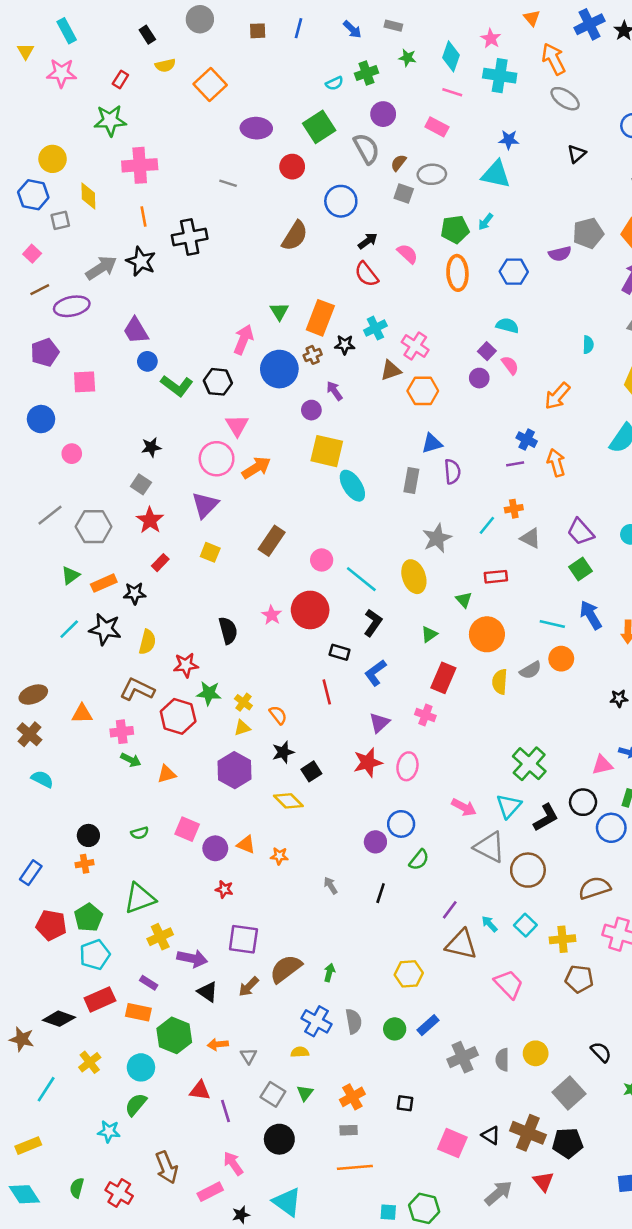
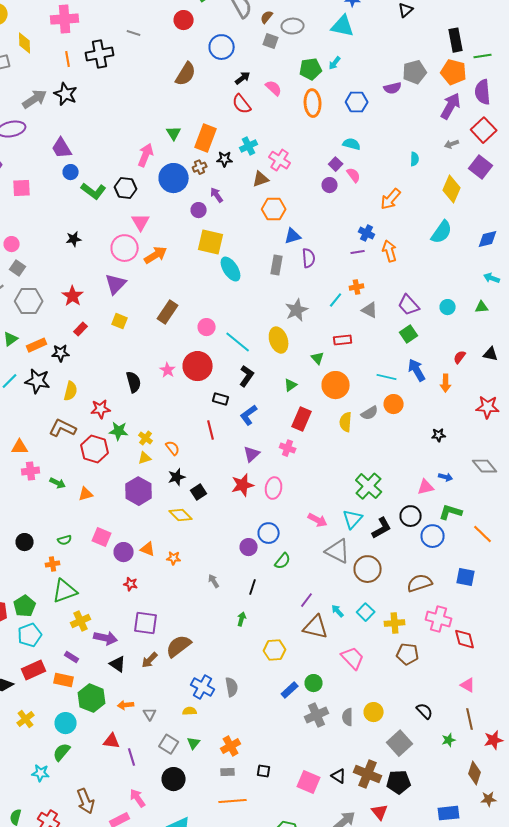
black cross: (190, 237) -> (100, 54), moved
orange hexagon: (423, 391) -> (274, 209), moved
gray square: (141, 484) -> (18, 268), moved
pink cross: (122, 732) -> (31, 471), moved
orange cross: (85, 864) -> (53, 564), moved
green arrow: (329, 973) -> (242, 619), moved
green circle: (395, 1029) -> (314, 683), moved
black square: (405, 1103) -> (264, 771), moved

